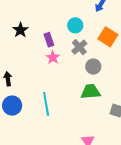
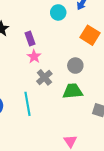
cyan circle: (75, 25) -> (58, 12), moved
gray cross: (79, 47) -> (44, 77), moved

